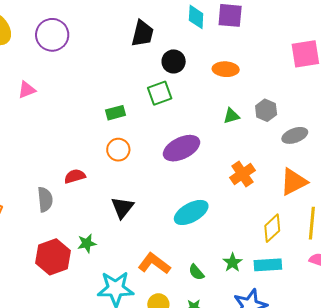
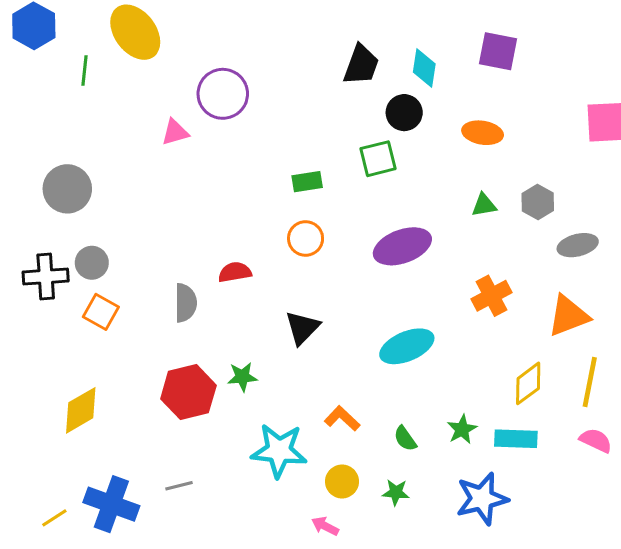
cyan diamond: (196, 17) -> (424, 68), moved
purple circle: (52, 35) -> (223, 94), moved
orange L-shape: (154, 264) -> (342, 418), size x0.7

